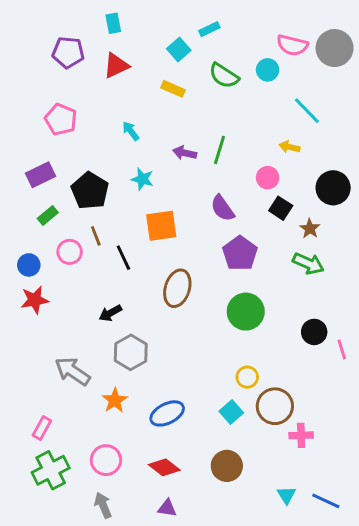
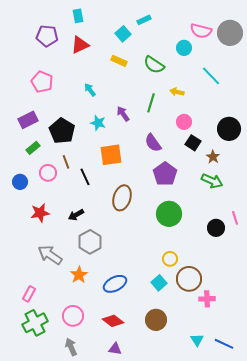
green semicircle: (224, 76) -> (154, 65), moved
yellow arrow: (289, 147) -> (177, 92), moved
purple arrow: (185, 153) -> (123, 114), moved, turned 42
red star: (35, 300) -> (40, 213), moved
pink line: (342, 349) -> (235, 218), moved

